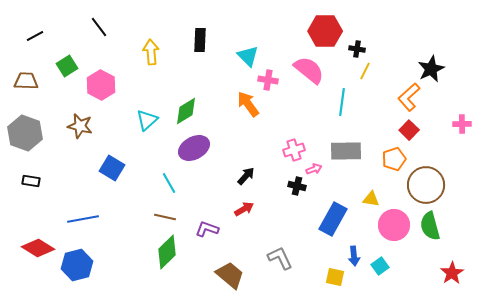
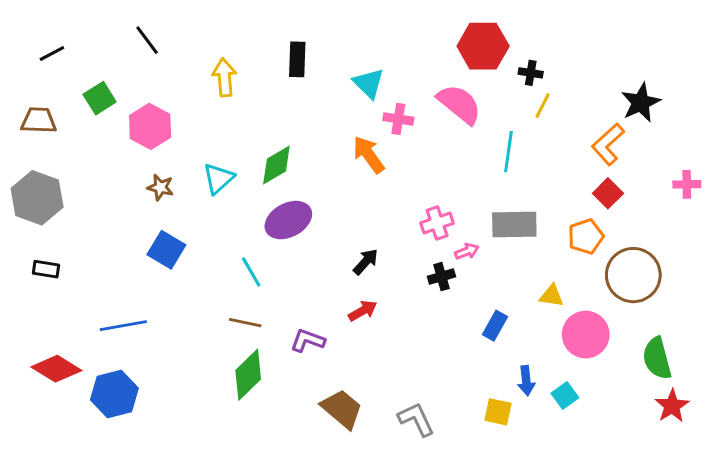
brown star: (80, 126) -> (160, 187), moved, size x0.7
black cross: (297, 186) -> (441, 277), turned -30
blue rectangle: (333, 219) -> (495, 326), size x0.6
green semicircle: (430, 226) -> (657, 358), moved
gray L-shape: (280, 258) -> (416, 419), moved

